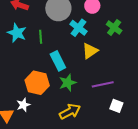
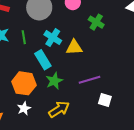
cyan cross: (79, 28) -> (53, 38), moved
yellow triangle: (90, 51) -> (74, 47), turned 36
white star: (23, 105) -> (24, 108), moved

